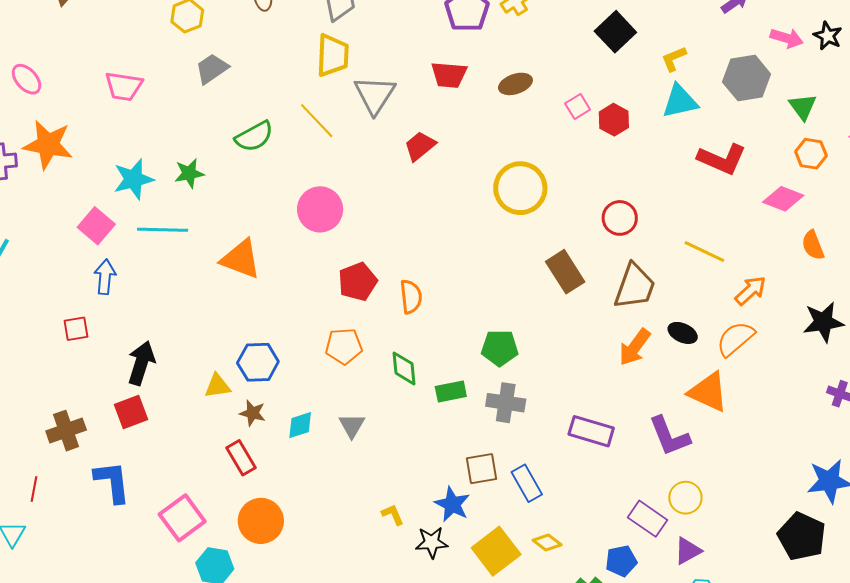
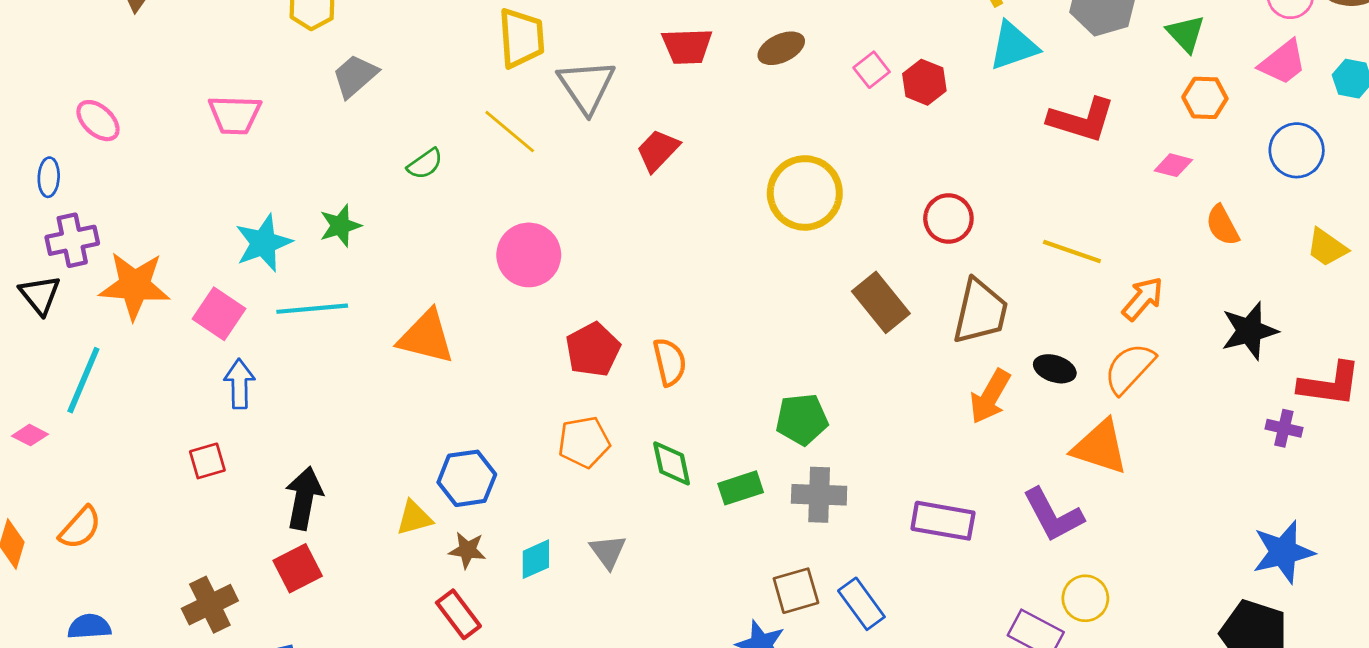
green semicircle: (254, 137) -> (425, 164), size x0.7
orange star: (48, 145) -> (135, 286), moved
pink diamond: (783, 199) -> (1173, 165), size x0.7

